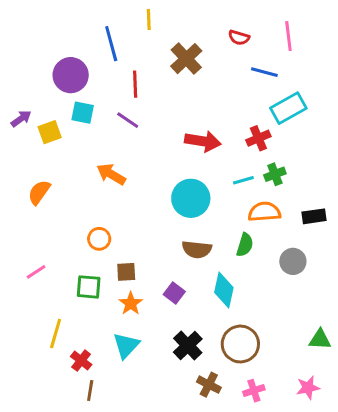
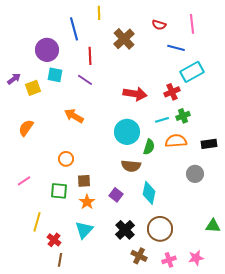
green semicircle: (245, 245) -> (149, 147), moved
pink star: (308, 388) -> (196, 258), moved

